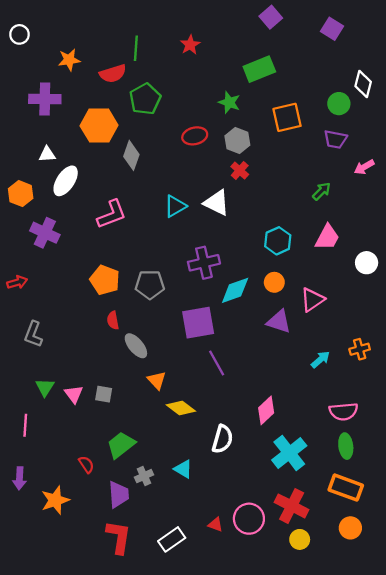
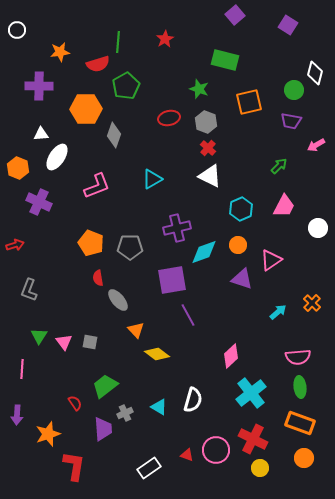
green rectangle: (259, 69) -> (225, 60), turned 36
white triangle: (217, 203) -> (210, 176), moved
orange cross: (360, 349) -> (312, 303), turned -30
white semicircle: (222, 439) -> (193, 400), moved
red L-shape: (119, 537) -> (74, 466), moved

